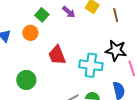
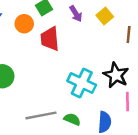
red trapezoid: (57, 55) -> (50, 39), moved

